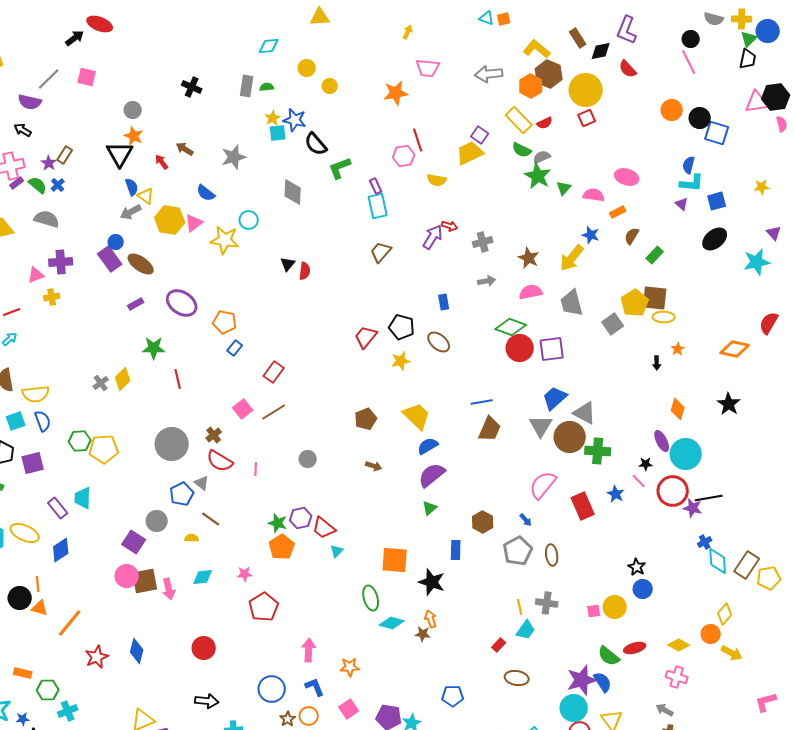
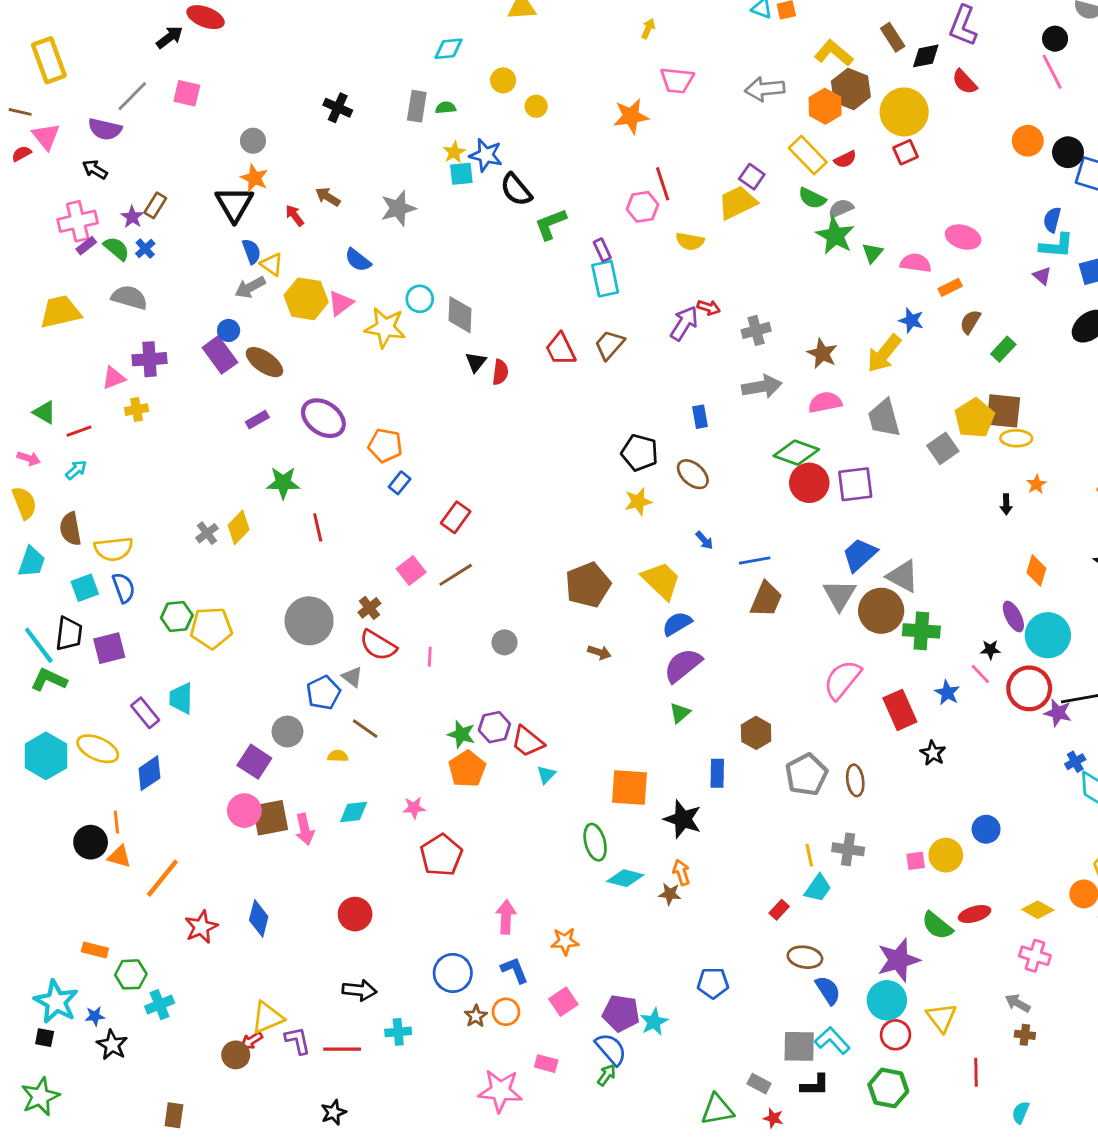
gray diamond: (293, 192) -> (460, 315), moved
gray arrow: (487, 281) -> (762, 387), size x1.5
red trapezoid: (366, 337) -> (561, 349), moved, turned -65
brown pentagon: (366, 419) -> (588, 585), size x1.4
blue arrow: (526, 520) -> (704, 540), moved
black star: (637, 567) -> (933, 753), moved
blue semicircle: (603, 682) -> (828, 990), moved

